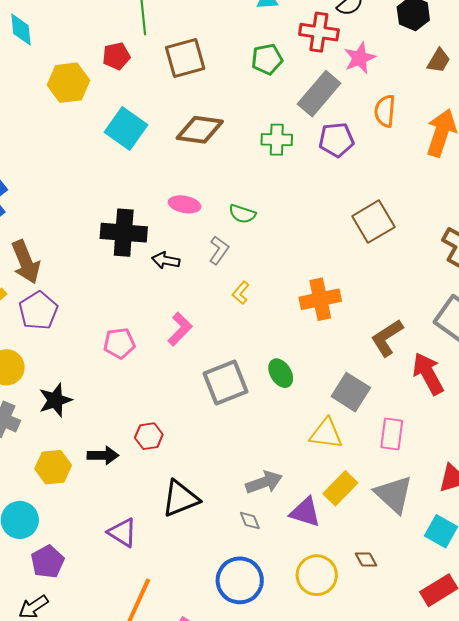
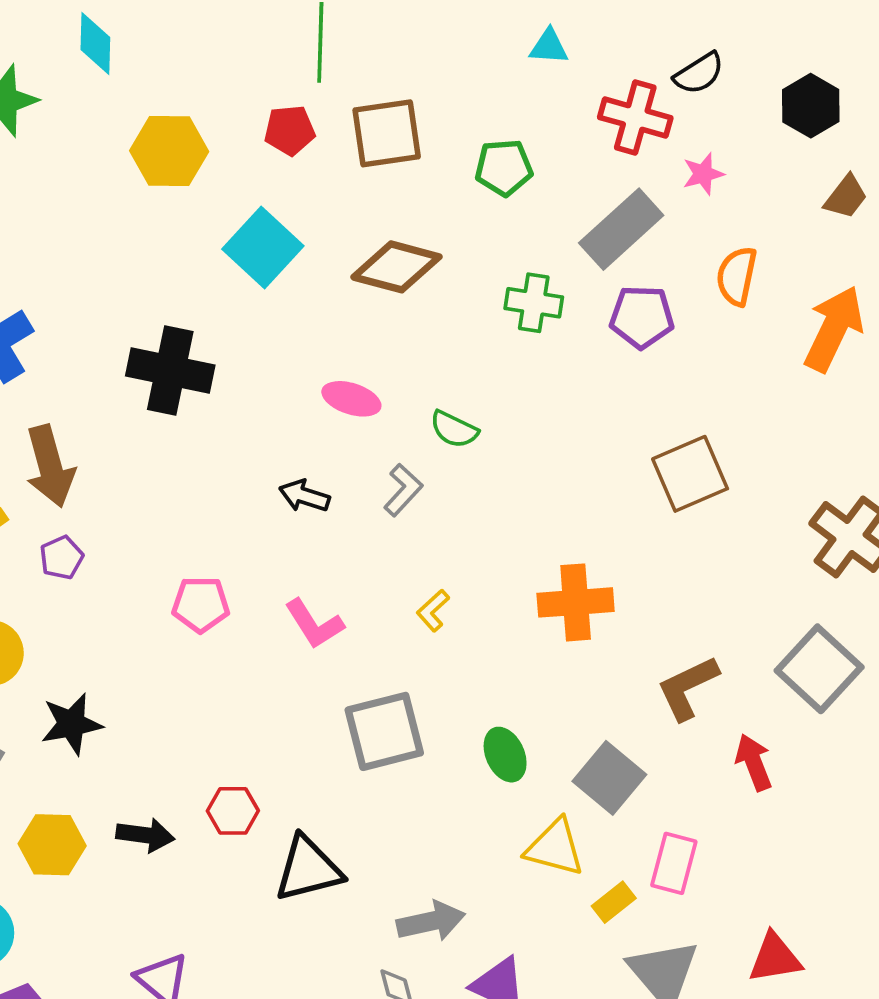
red pentagon: (116, 56) -> (290, 130), moved
pink star: (360, 58) -> (703, 174), size x0.7
green pentagon: (267, 59) -> (504, 168), moved
black cross: (124, 233) -> (170, 370), moved
yellow L-shape: (241, 293) -> (433, 610), moved
purple pentagon: (38, 311) -> (61, 558), size x0.6
pink L-shape: (180, 329) -> (314, 624), turned 96
pink pentagon: (119, 343) -> (201, 604), moved
green ellipse: (281, 373) -> (505, 755), moved
red arrow: (428, 374) -> (754, 762), size x0.7
yellow rectangle: (340, 488) -> (614, 902), moved, size x0.7
black triangle: (180, 499) -> (308, 869), moved

